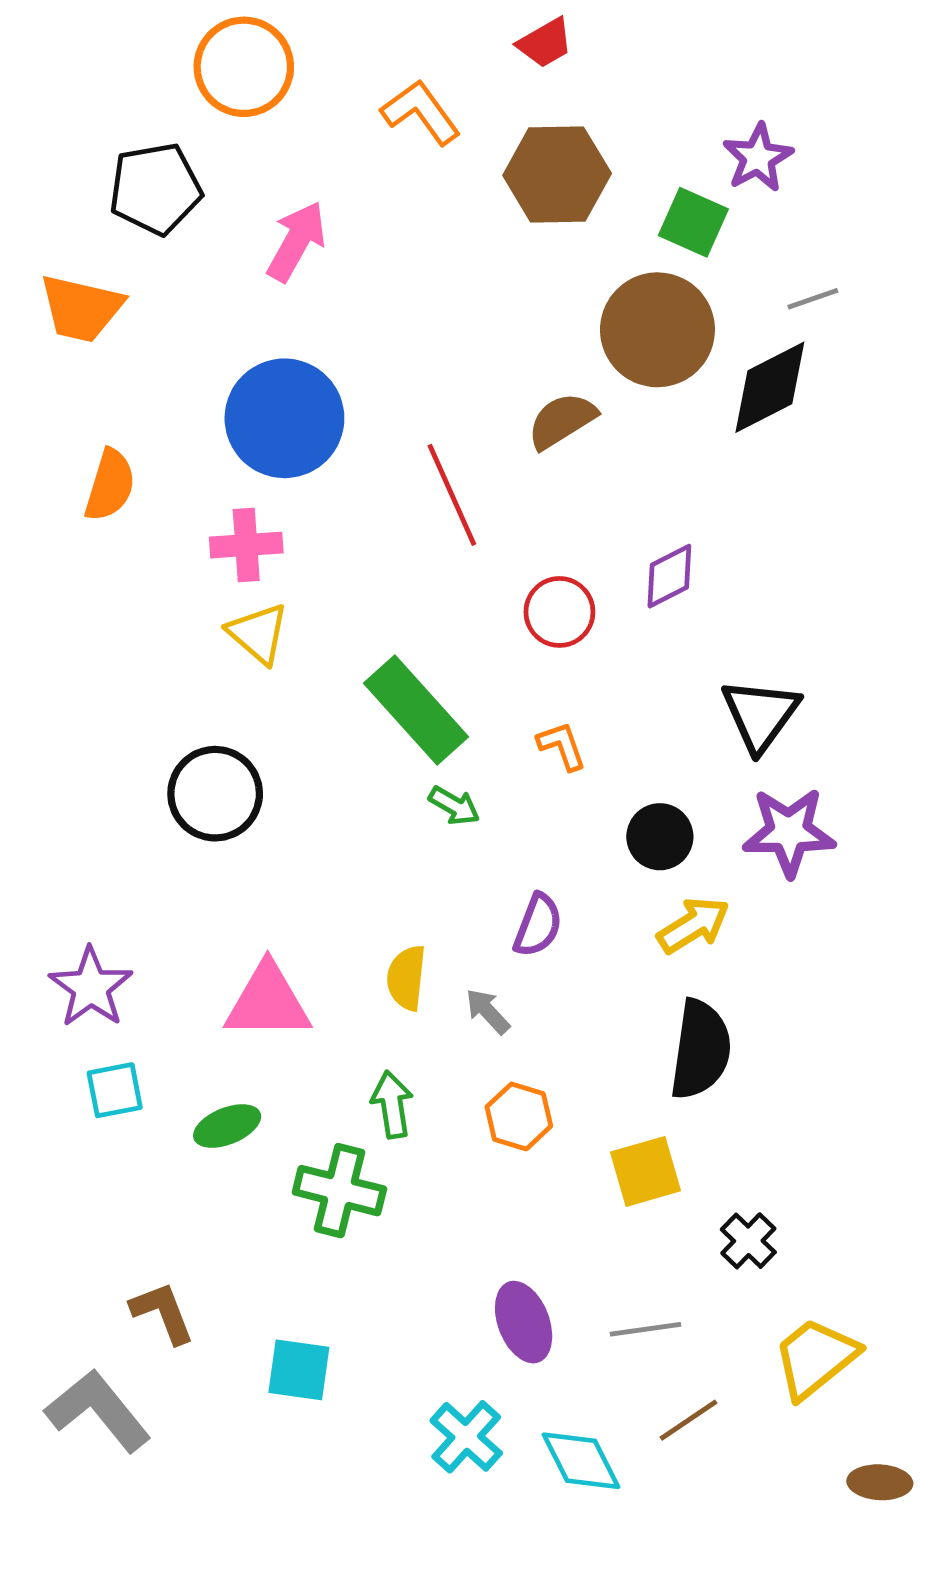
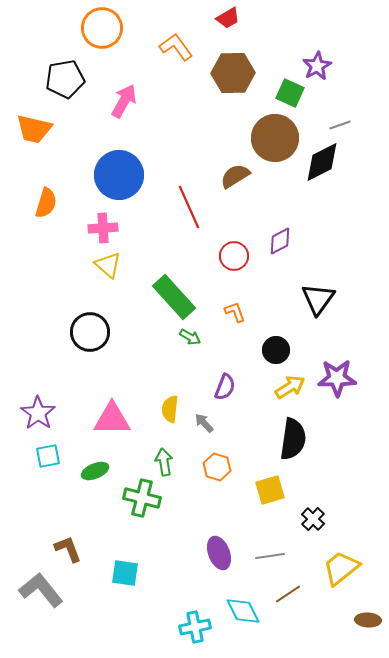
purple star: (789, 832) -> (337, 378), moved
cyan cross: (466, 1437) -> (195, 627), moved, turned 36

